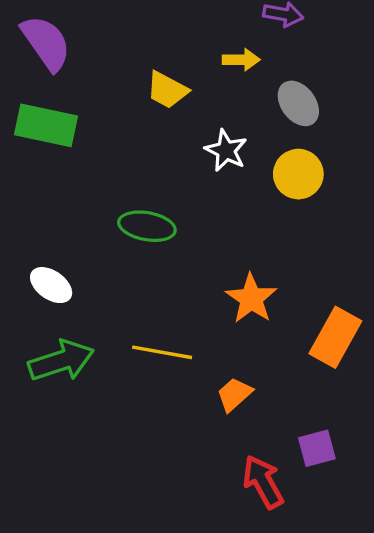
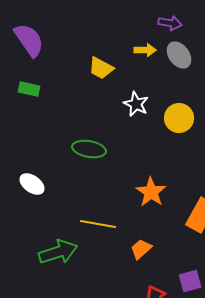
gray ellipse: (298, 103) -> (179, 55), moved
green rectangle: (46, 125) -> (29, 89), size x0.6
green arrow: (61, 361) -> (58, 252), moved

